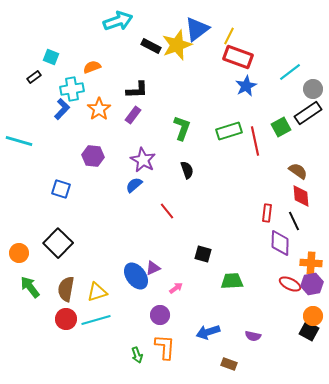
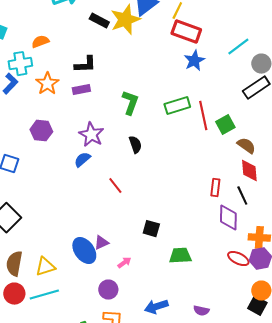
purple rectangle: (133, 115) -> (81, 90), turned 42
green square: (281, 127) -> (225, 125), moved

